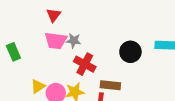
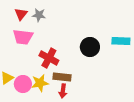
gray star: (74, 41) -> (39, 15), moved
brown rectangle: (110, 85) -> (62, 77), moved

